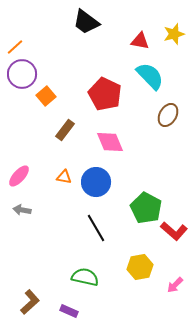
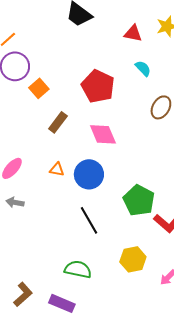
cyan semicircle: (150, 76) -> (143, 68), size x0.6
purple rectangle: (69, 311) -> (62, 303), size x1.4

